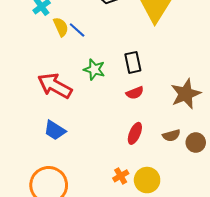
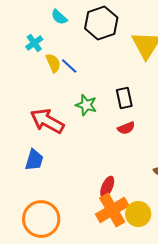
blue trapezoid: (55, 130) -> (34, 160), moved, turned -105
red ellipse: (135, 133) -> (107, 187), moved
orange cross: (121, 176) -> (112, 210), size x2.0

